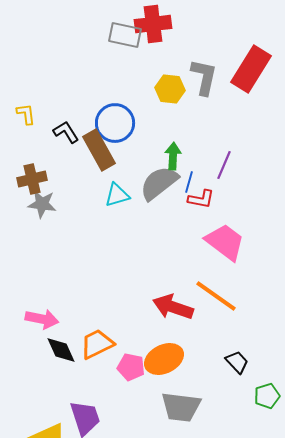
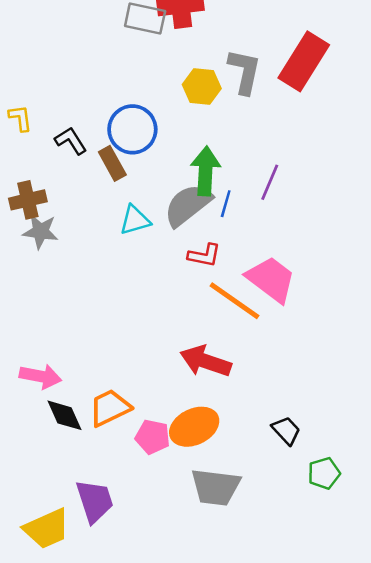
brown rectangle: (99, 150) -> (112, 163), size x0.7
green arrow: (173, 156) -> (206, 171), size x1.4
red L-shape: (201, 199) -> (204, 255), moved
orange line: (216, 296) -> (234, 301), moved

